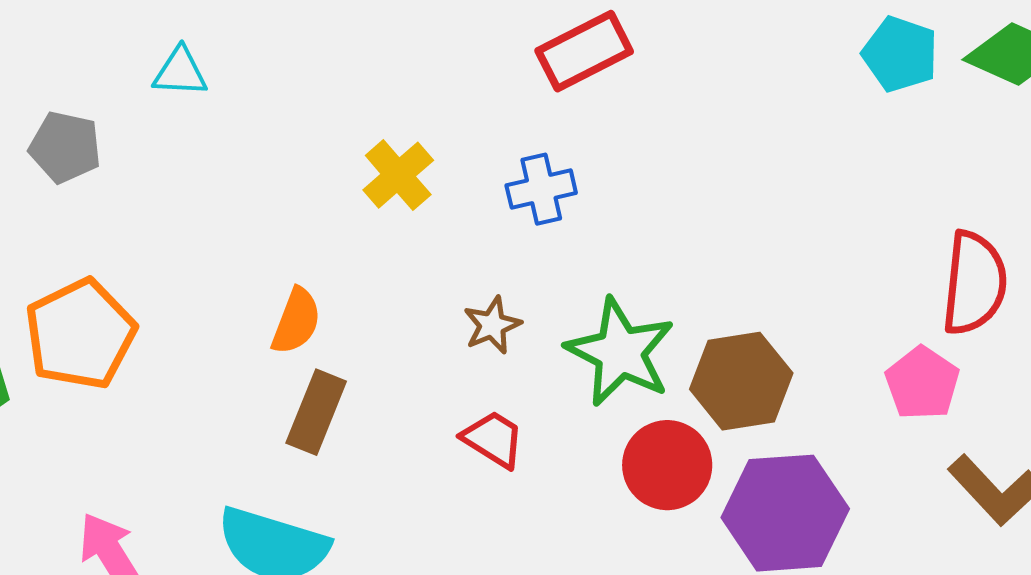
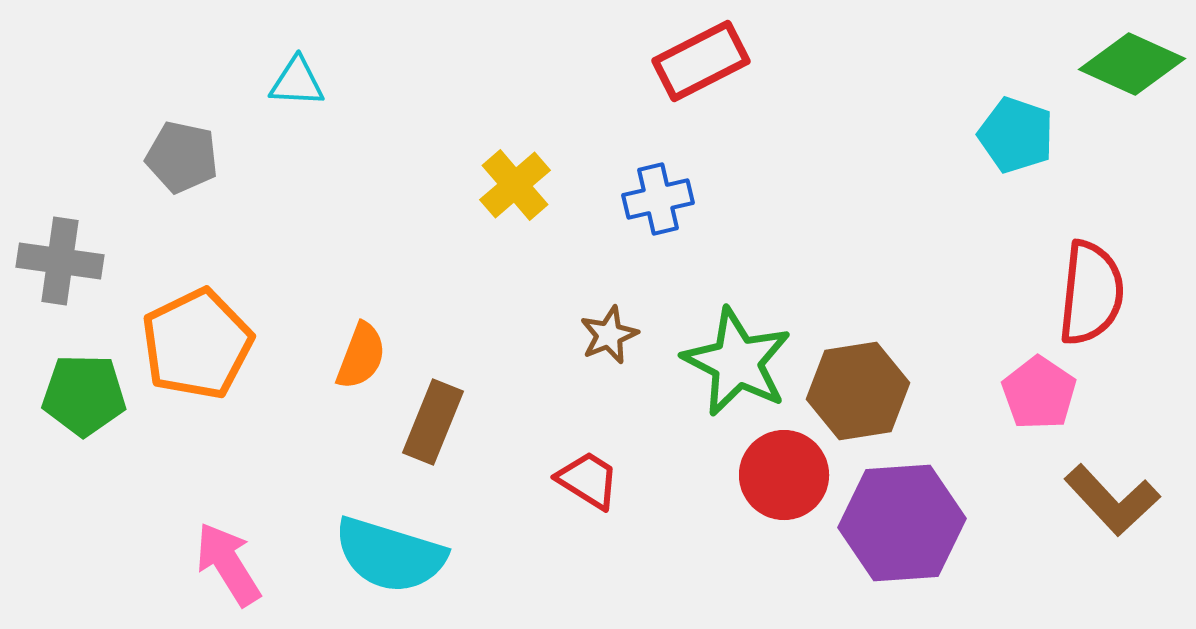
cyan pentagon: (900, 54) -> (1016, 135), moved
orange semicircle: (296, 321) -> (361, 356), moved
red trapezoid: (493, 439) -> (588, 480), moved

